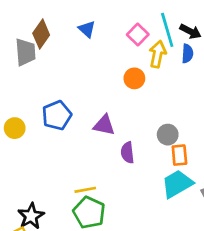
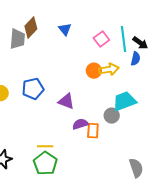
yellow arrow: (158, 54) -> (109, 69), moved, turned 60
purple semicircle: (127, 153) -> (80, 124), turned 70
orange rectangle: (179, 155) -> (93, 131), moved
cyan trapezoid: (177, 184) -> (124, 101), moved

